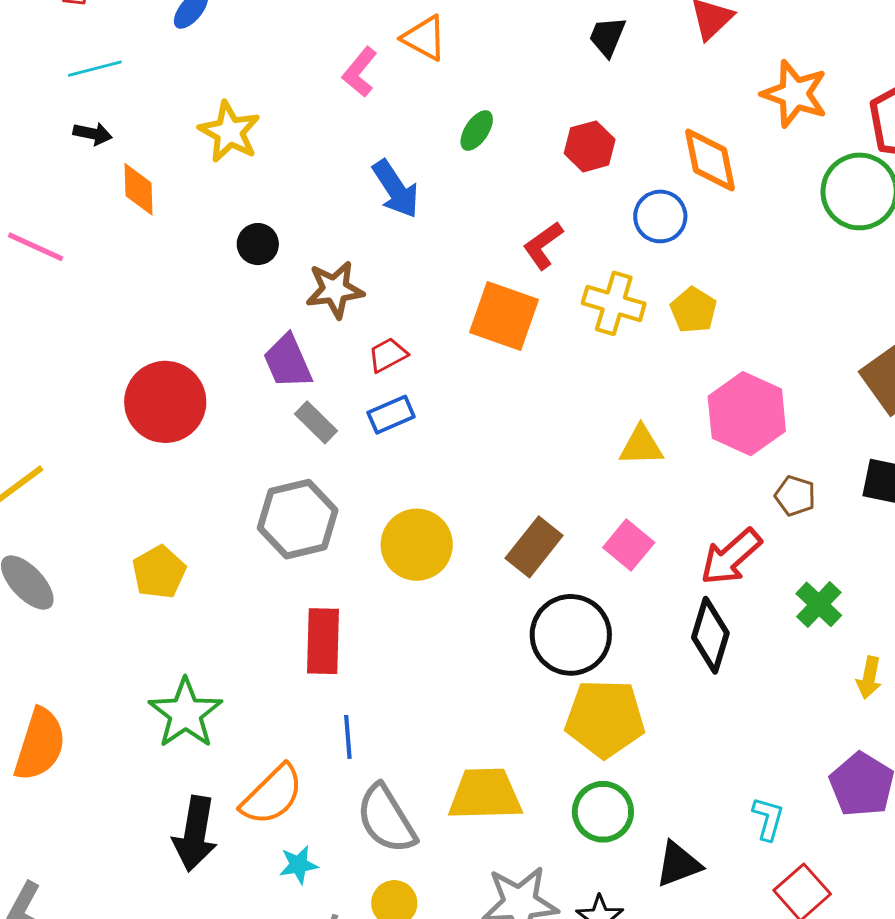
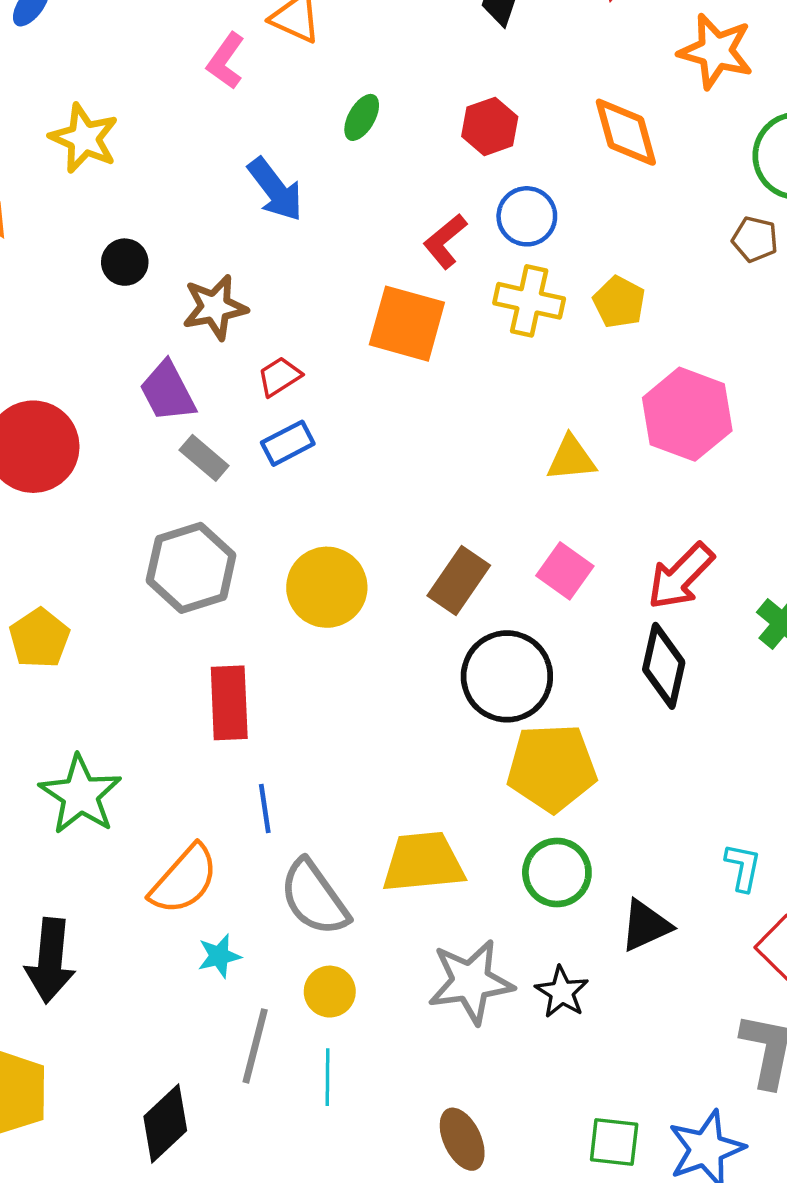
blue circle: (660, 216) -> (527, 216), moved
brown pentagon: (795, 496) -> (755, 239), moved
black arrow: (195, 834) -> (50, 961), moved

